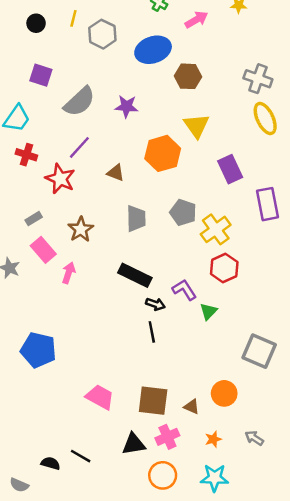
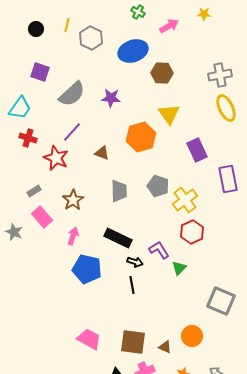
gray cross: (258, 79) -> (220, 75), turned -30
pink arrow: (69, 273) -> (73, 236), moved
blue pentagon: (38, 350) -> (87, 269), moved

